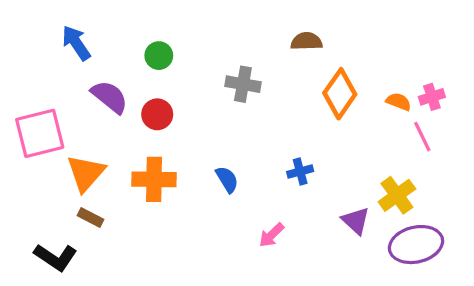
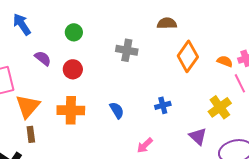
purple semicircle: (110, 97) -> (43, 58), size x0.7
yellow cross: (397, 195) -> (220, 107), moved
brown rectangle: (91, 218) -> (31, 134), turned 56

